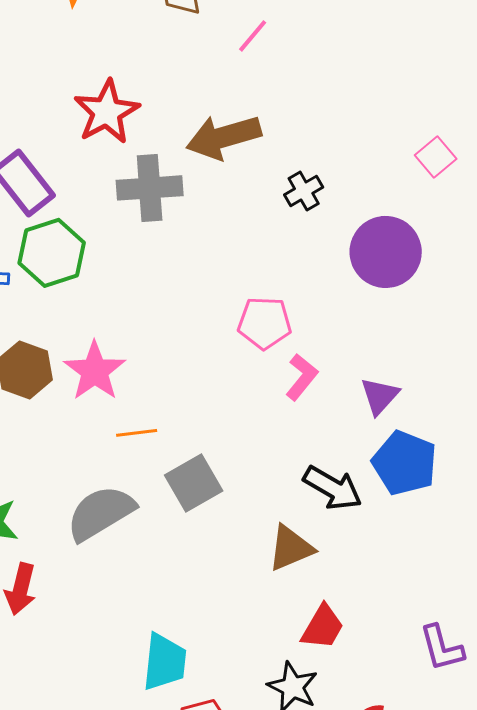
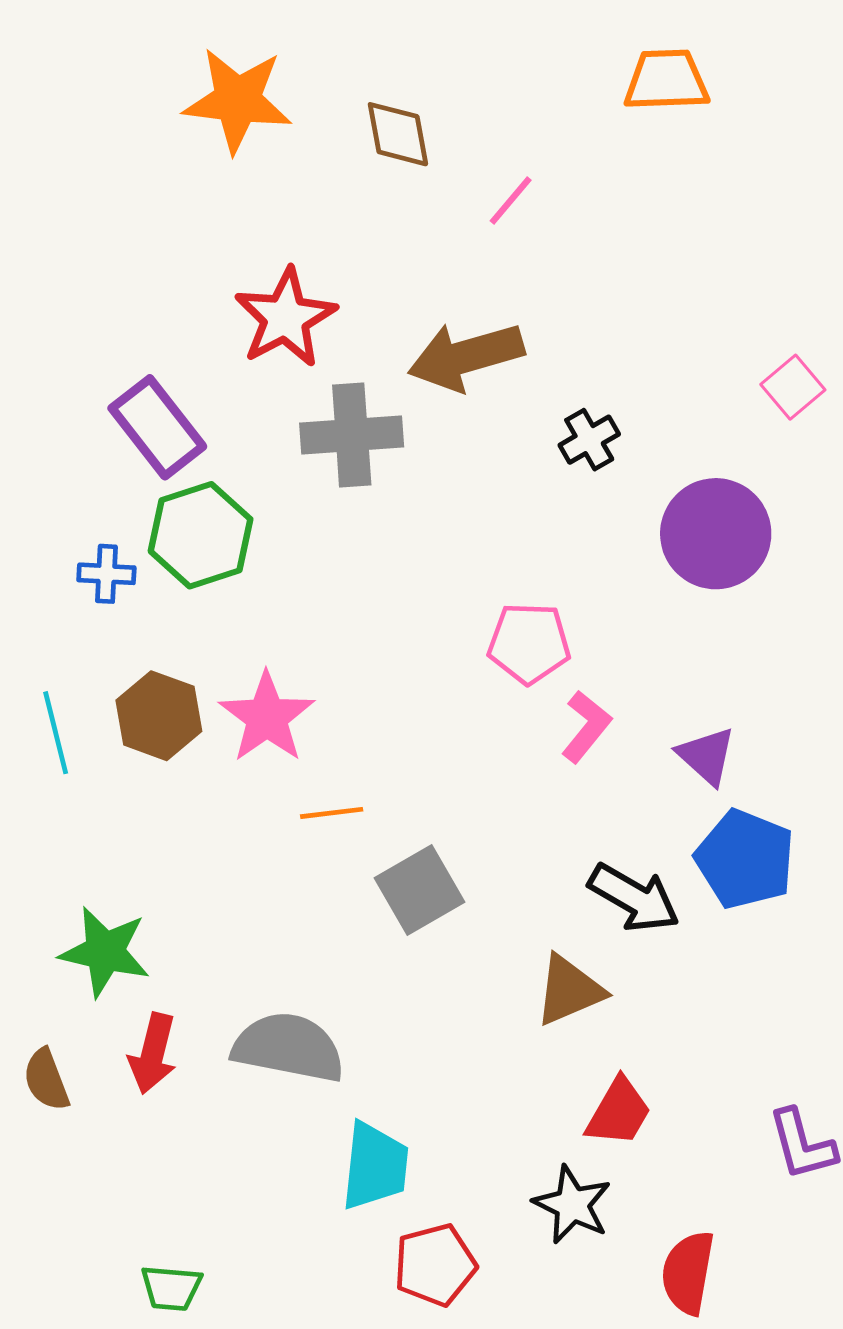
purple triangle: (380, 396) -> (706, 756), turned -30
gray semicircle: (101, 513) -> (288, 1047), moved, turned 42

